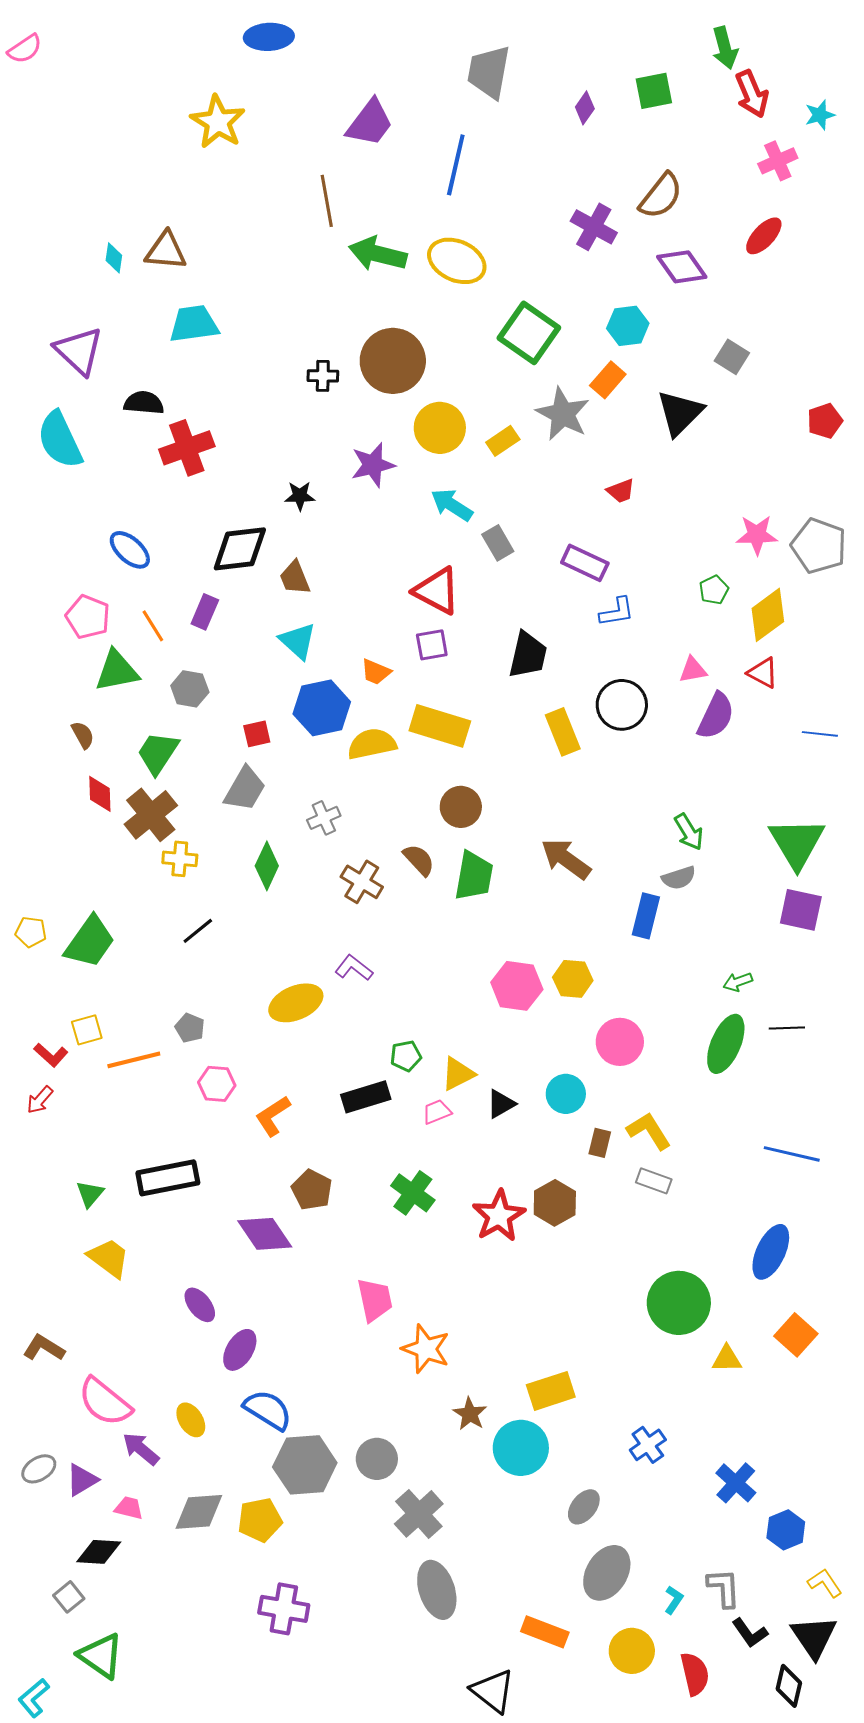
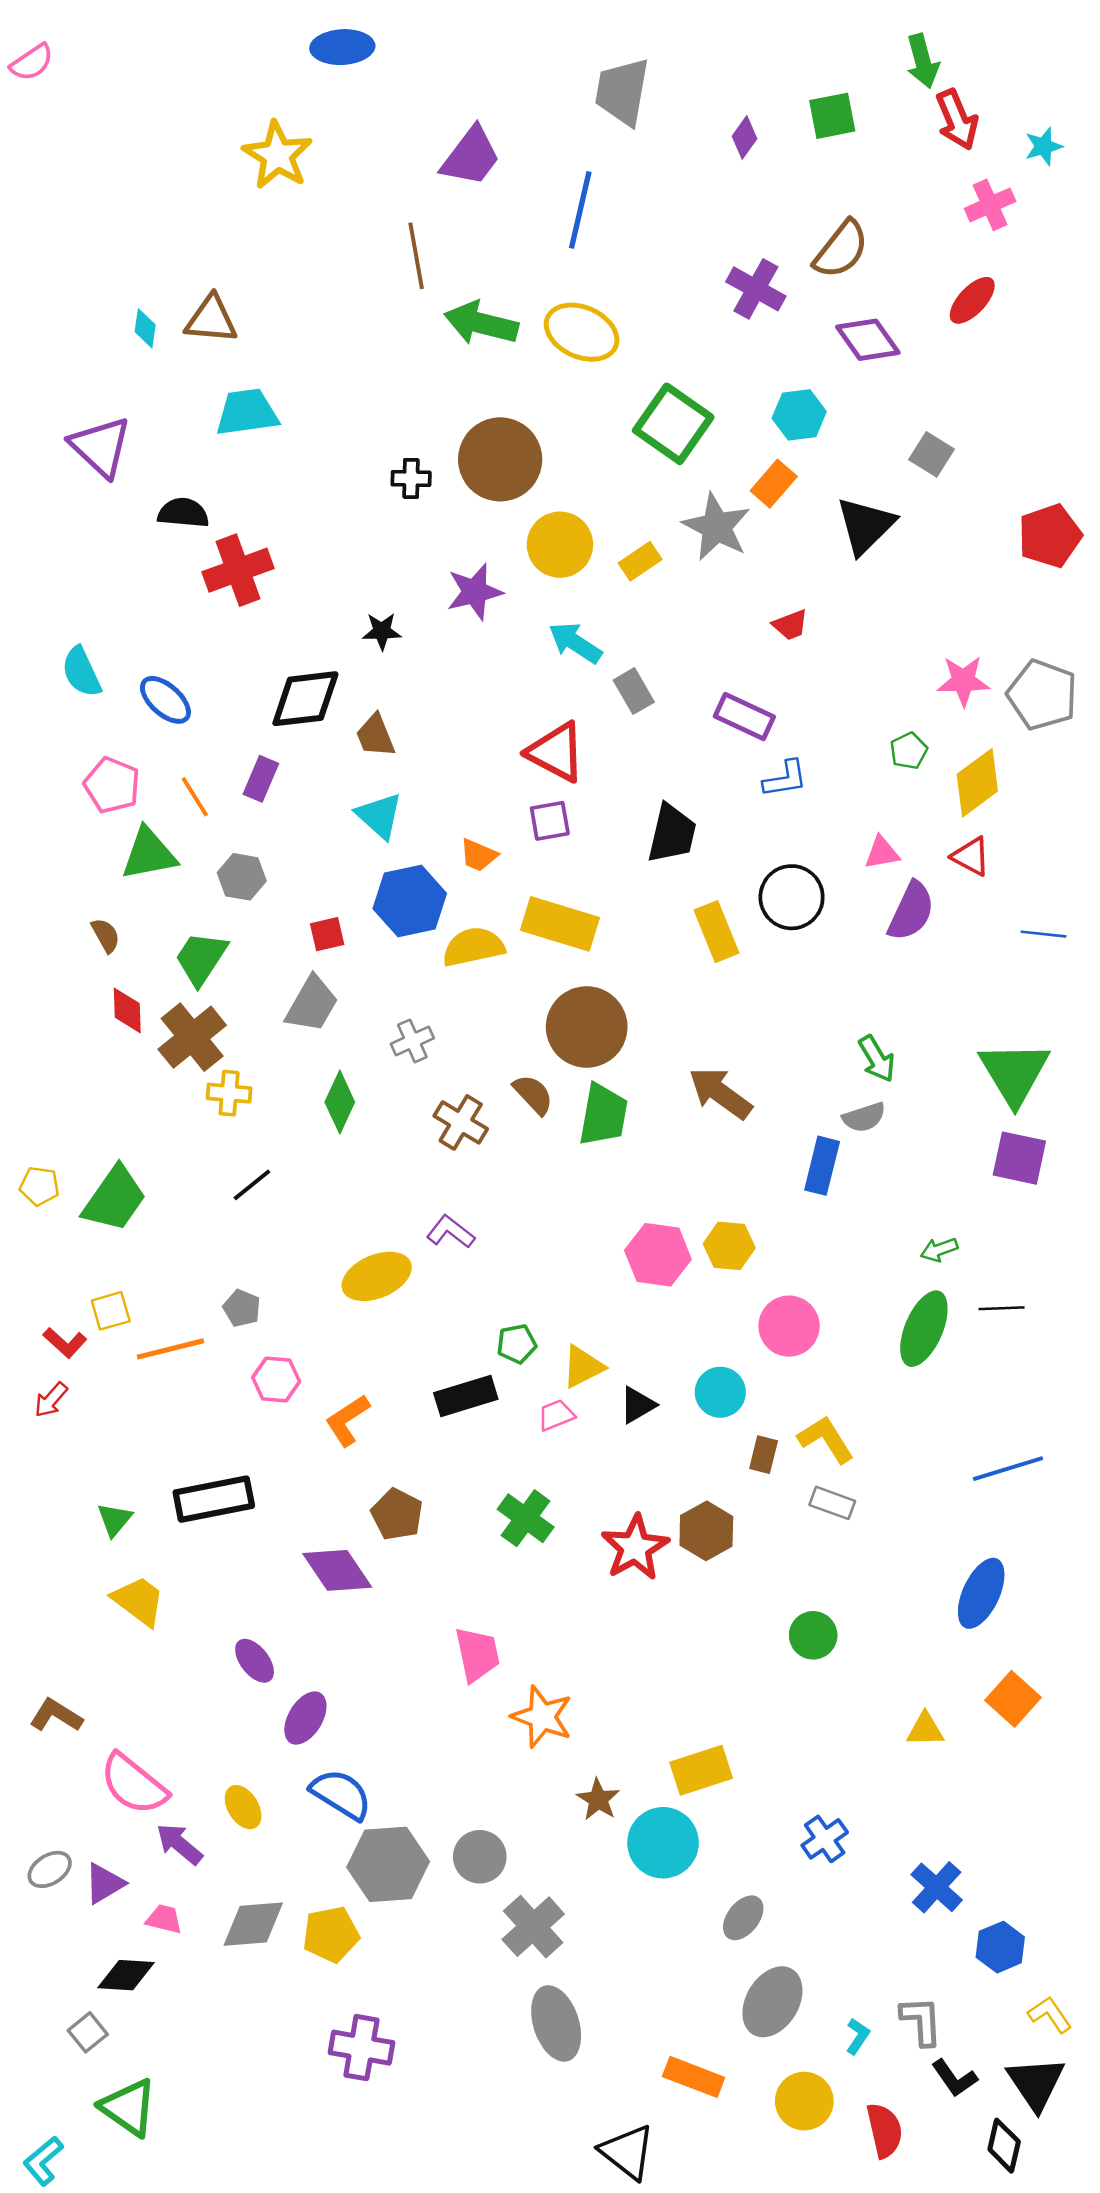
red pentagon: (825, 421) -> (1050, 536), size x1.4
cyan semicircle: (60, 440) -> (81, 672), moved, size x0.7
brown circle: (461, 807) -> (587, 1027), size x1.5
blue line: (792, 1154) -> (1008, 1469), turned -30
green circle: (679, 1303) -> (813, 1635), moved, size x0.6

